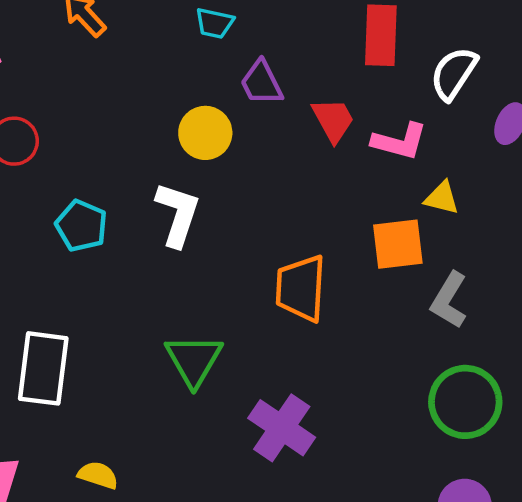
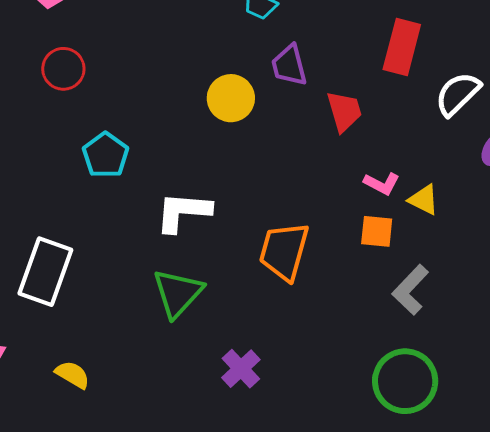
pink L-shape: (400, 141) -> (382, 184), moved, size x0.7
white L-shape: (178, 214) -> (183, 212), moved, turned -116
orange square: (398, 244) -> (377, 231), size x0.7
purple cross: (282, 428) -> (241, 369), size x0.7

